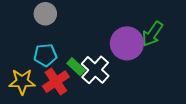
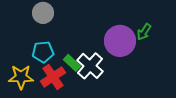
green arrow: (152, 34) -> (144, 32), size x0.7

